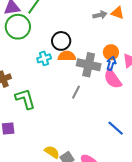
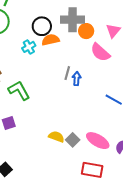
orange circle: (111, 52) -> (86, 31), moved
blue arrow: (111, 63) -> (77, 79), moved
gray cross: (89, 65) -> (73, 20), moved

